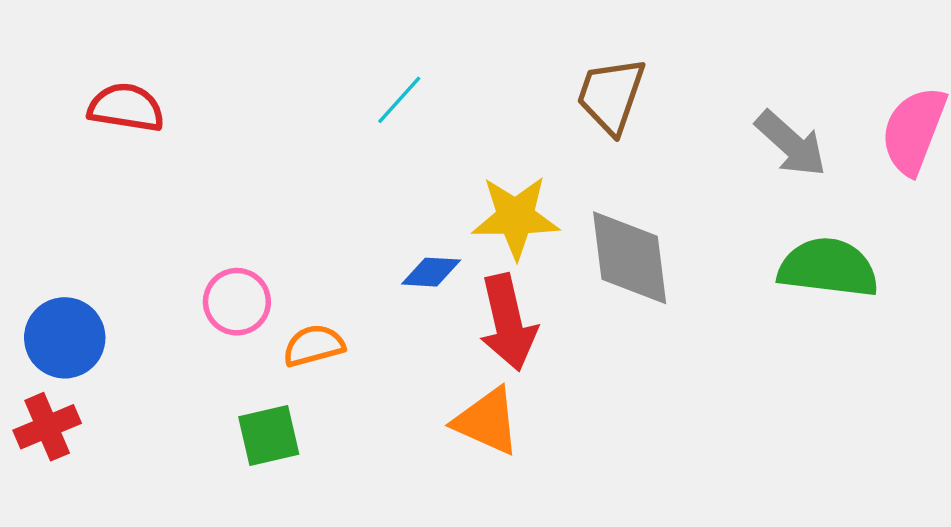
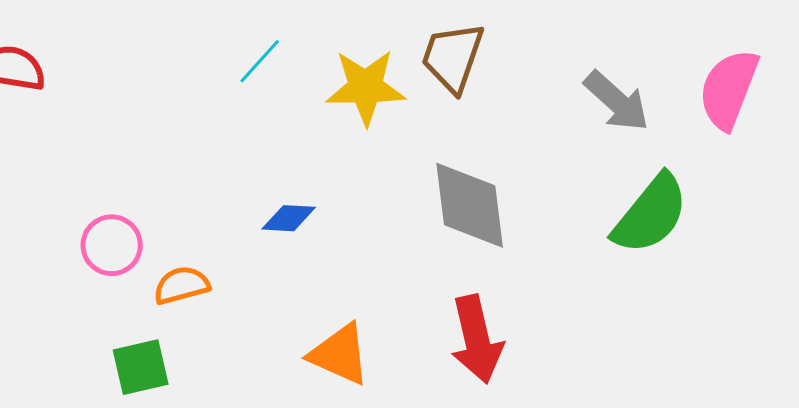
yellow star: (516, 217) -> (366, 87), moved
green semicircle: (828, 268) -> (651, 214), turned 122
red arrow: (508, 322) -> (477, 339), moved

